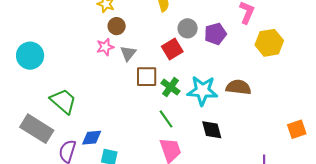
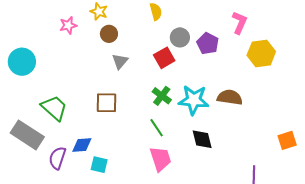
purple pentagon: (215, 34) -> (208, 43), turned -30
pink star: (105, 47) -> (68, 25), moved
brown square: (147, 77) -> (106, 103), moved

